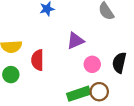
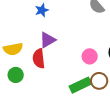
purple triangle: (75, 41) -> (48, 40), moved

